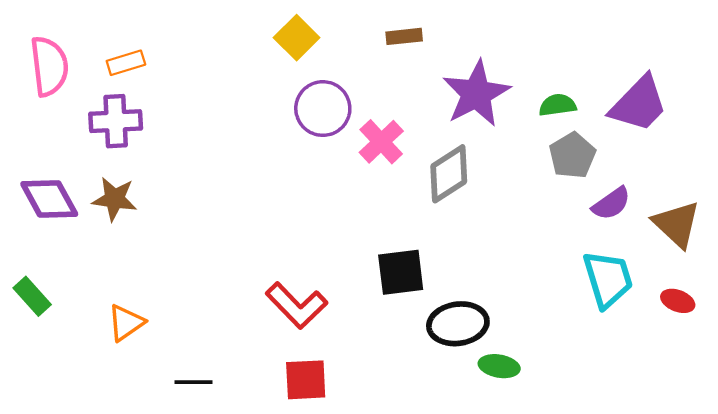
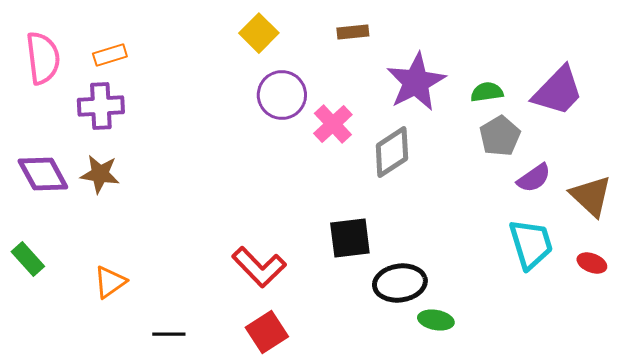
red square: (306, 380) -> (267, 332), turned -30

